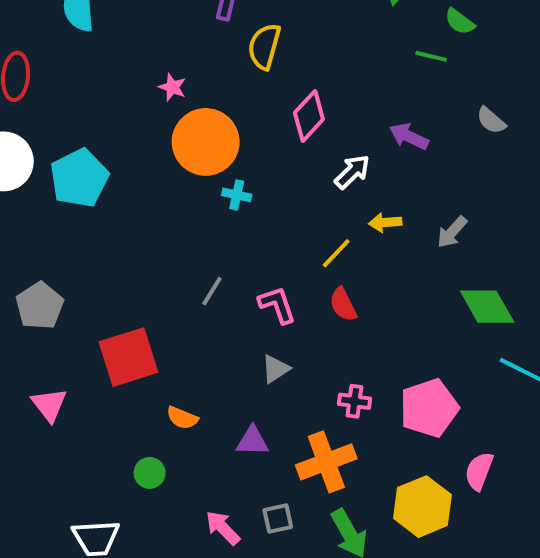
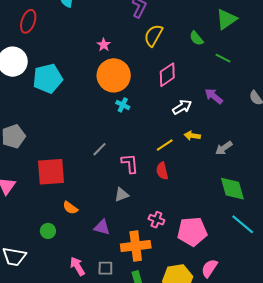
green semicircle: (460, 22) -> (196, 38), moved
green line: (431, 56) -> (223, 58), moved

